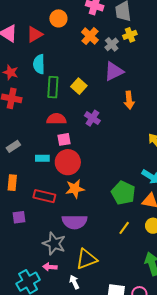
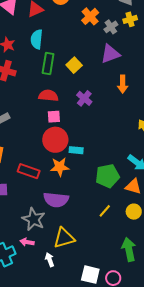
cyan rectangle: (42, 158) -> (76, 150), moved
green pentagon: (123, 193) -> (108, 176), turned 30

